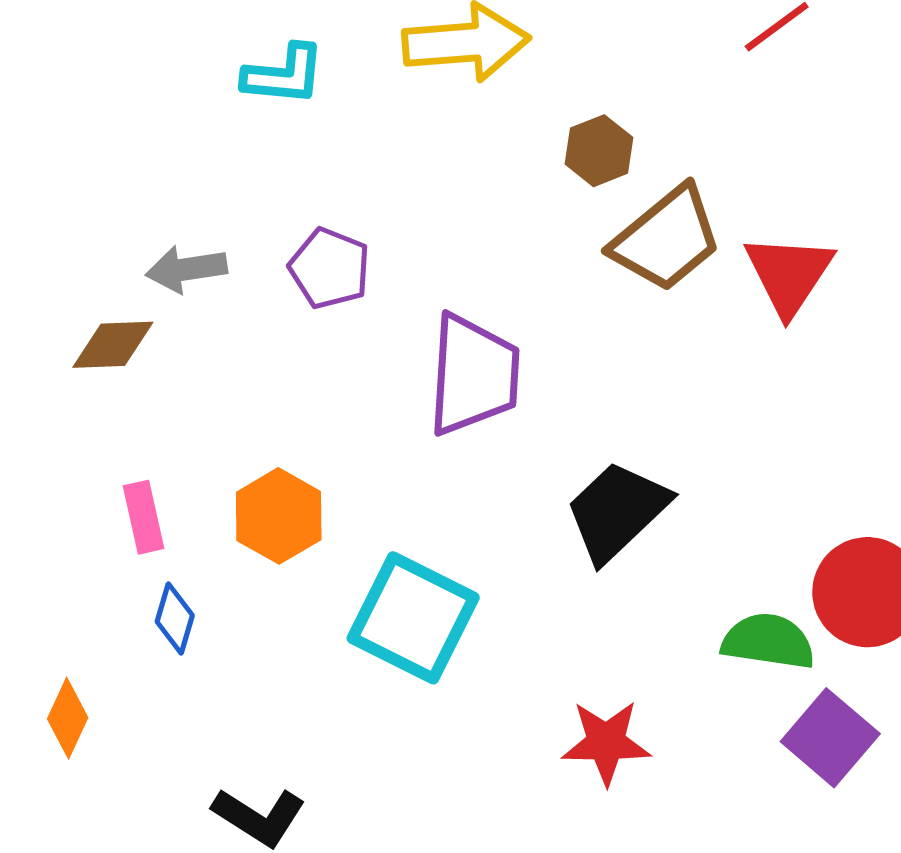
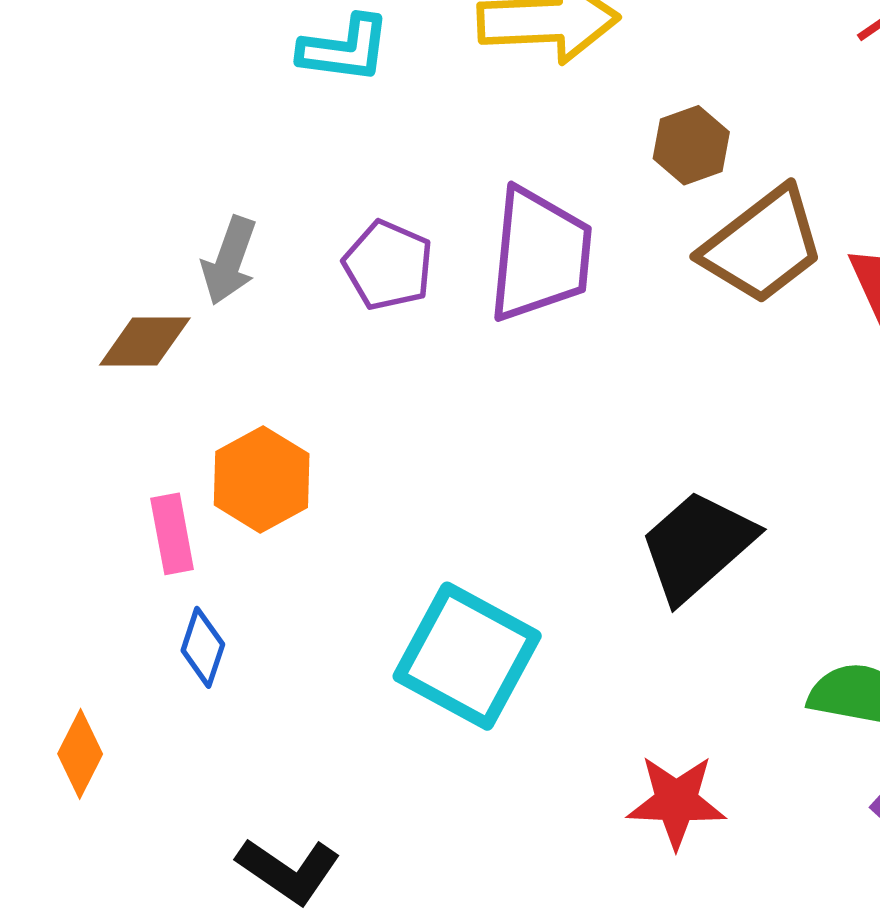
gray arrow: (186, 269) -> (229, 261), turned -64
purple trapezoid: (473, 375) -> (540, 255), moved
orange hexagon: (279, 516) -> (262, 479), moved

